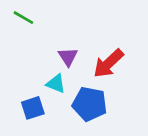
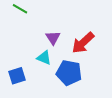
blue square: (33, 108) -> (17, 76), moved

